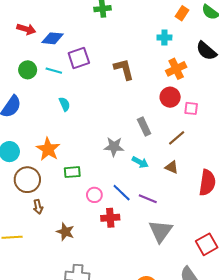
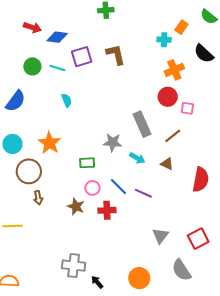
orange rectangle: (182, 13) -> (181, 27), moved
brown L-shape: (124, 69) -> (116, 54), moved
gray rectangle: (144, 127) -> (142, 124), size x1.4
green rectangle: (72, 172) -> (87, 163), moved
gray triangle: (161, 231) -> (160, 236), moved, size x0.7
brown star: (65, 232) -> (76, 207), moved

